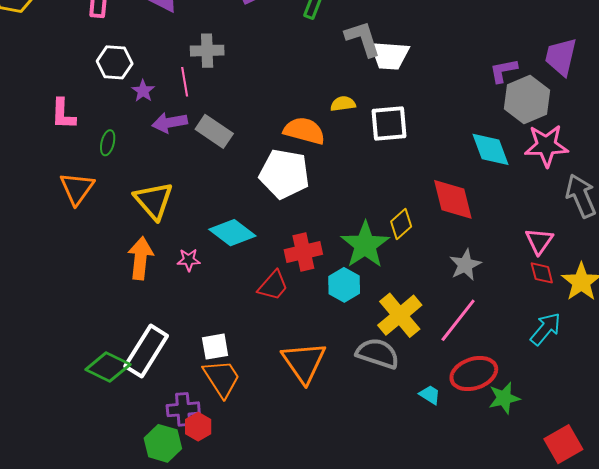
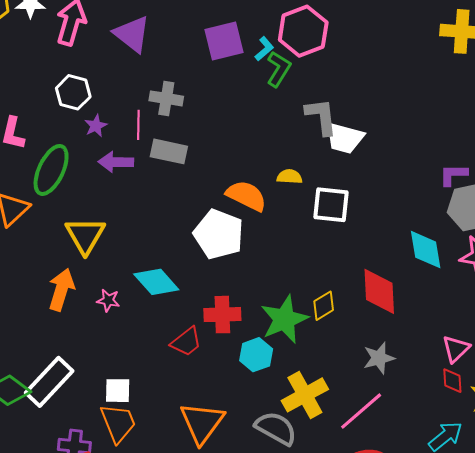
gray rectangle: (214, 131) -> (169, 151), moved, turned -33
green ellipse: (108, 143) -> (51, 170), size x2.0

